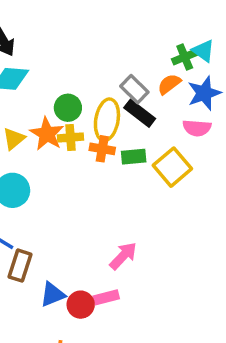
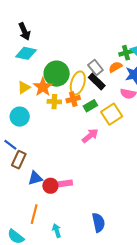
green circle: (68, 108) -> (57, 74), size x1.6
yellow cross: (70, 138) -> (54, 102), moved
orange cross: (102, 149) -> (73, 99), turned -32
green rectangle: (134, 157) -> (90, 106), turned -32
pink arrow: (123, 256) -> (90, 136), moved

